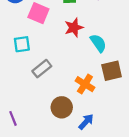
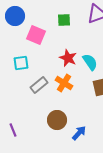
red star: (74, 28) -> (68, 58), moved, turned -30
orange cross: (85, 84) -> (64, 83), moved

